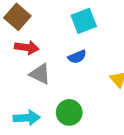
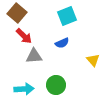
red arrow: (27, 47) -> (24, 36), turned 36
gray triangle: (40, 74) -> (34, 56), turned -30

